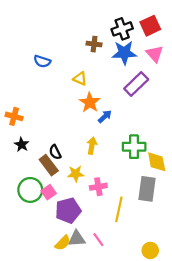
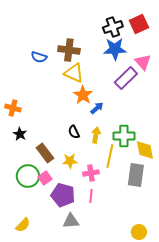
brown cross: (94, 44) -> (69, 50), moved, size x1.5
pink triangle: (155, 54) -> (143, 62), moved
yellow triangle: (80, 79) -> (74, 73), size x1.5
yellow arrow: (92, 146) -> (96, 135), moved
black semicircle: (55, 152) -> (74, 132), moved
yellow line: (119, 209) -> (110, 156), moved
purple pentagon: (68, 210) -> (63, 195), turned 30
pink line: (98, 240) -> (91, 196), moved, turned 40
yellow semicircle: (63, 243) -> (23, 225), moved

